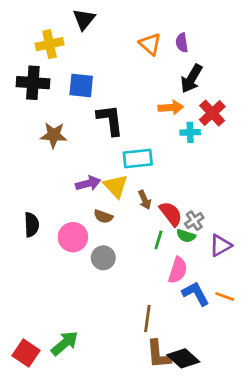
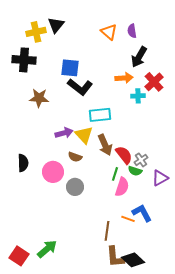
black triangle: (84, 19) -> (56, 25), moved
blue square: (81, 85) -> (70, 68), moved
black L-shape: (110, 120) -> (80, 87), turned 135
brown arrow: (145, 200) -> (105, 145), size x1.5
pink semicircle: (178, 270) -> (122, 187), moved
orange line: (225, 296) -> (128, 219), moved

